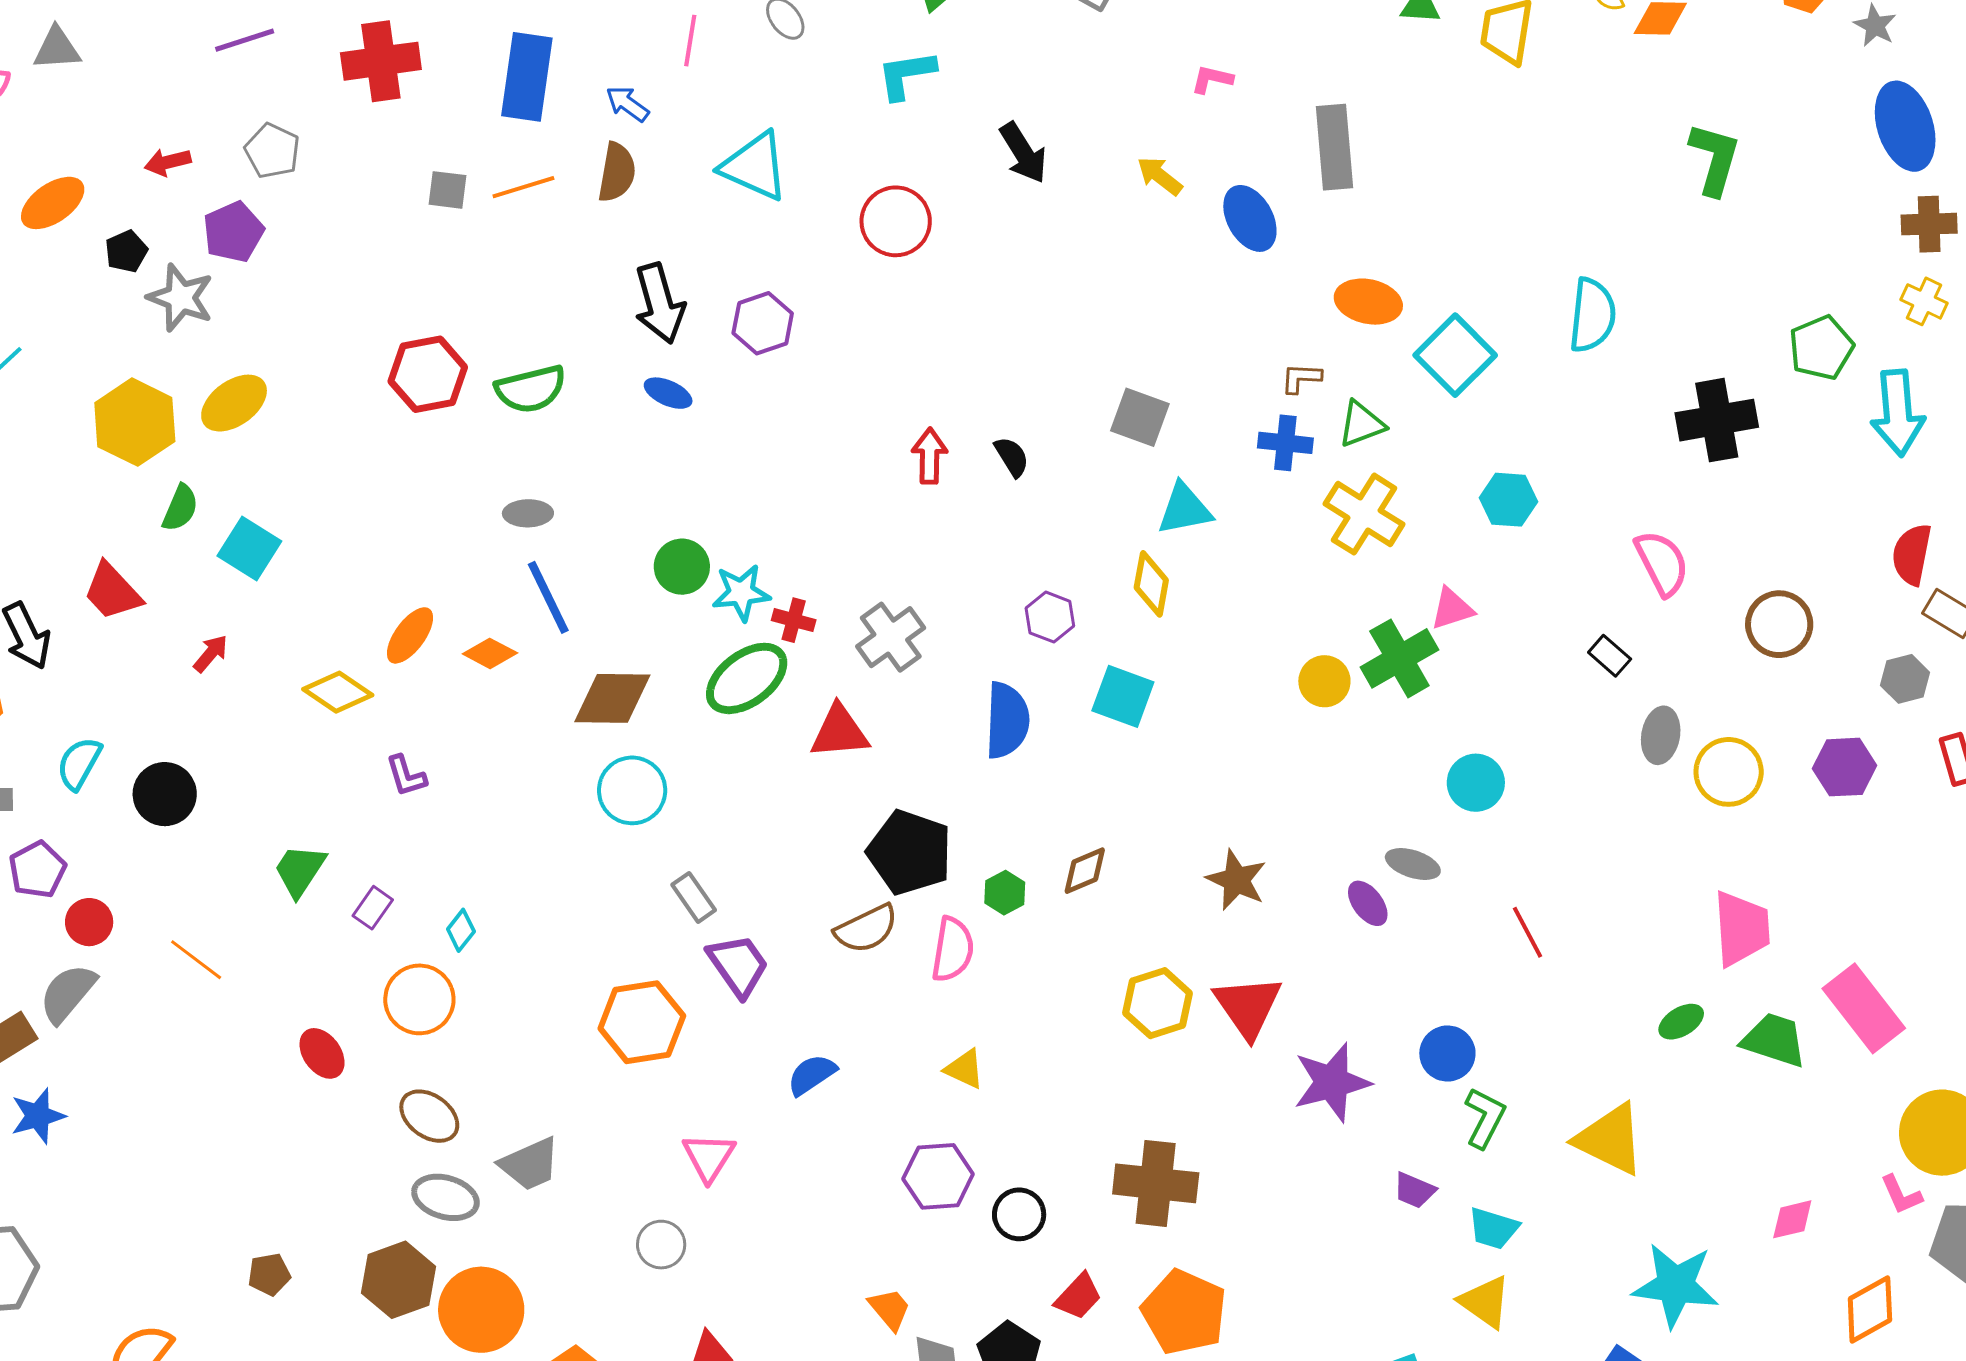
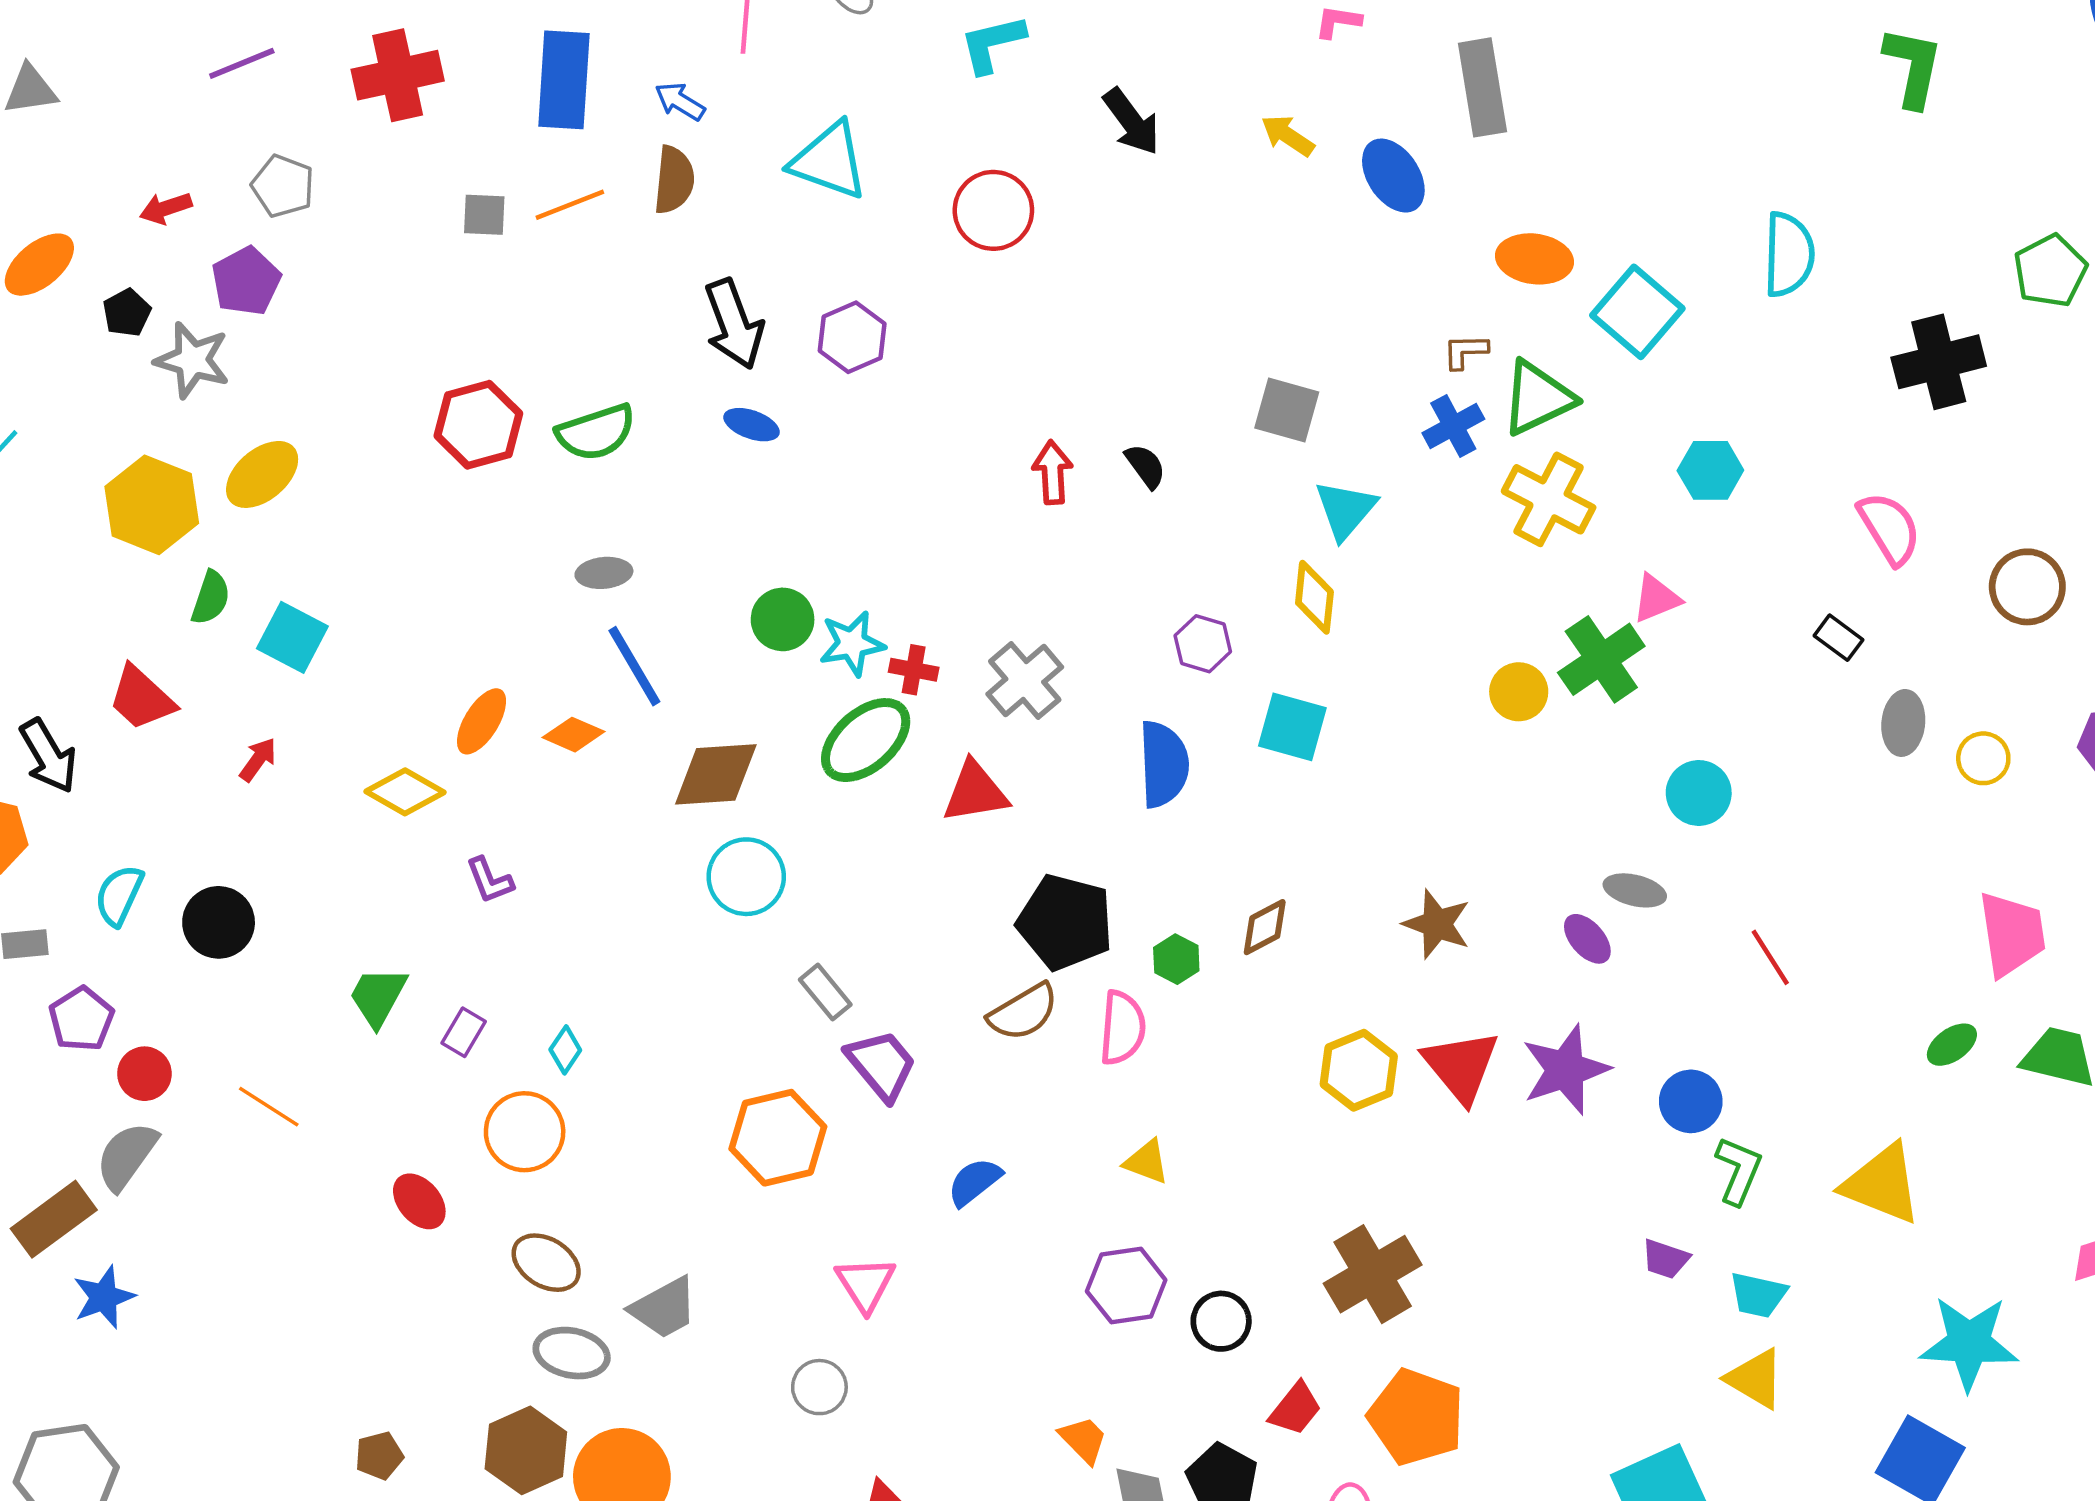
green triangle: (1362, 424) -> (1538, 398), size x1.4
blue cross: (1285, 443) -> (1453, 426), turned -30
cyan triangle: (1185, 509) -> (1345, 510), turned -34
yellow circle: (1729, 772) -> (1983, 758), size x0.7
purple star: (1332, 1082) -> (1566, 1070), moved
brown cross: (1156, 1183) -> (1373, 1274), turned -32

